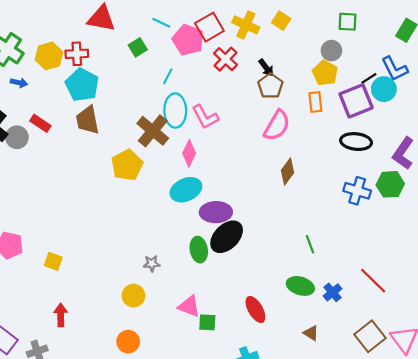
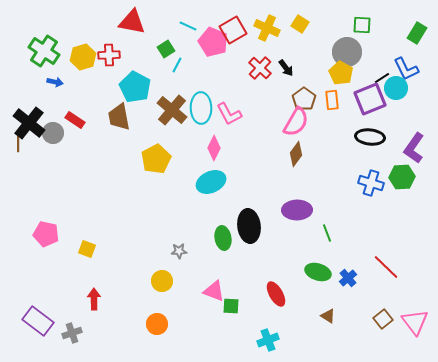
gray circle: (331, 51) -> (347, 52), size x1.5
red cross: (226, 59) -> (260, 68), moved
cyan line: (168, 76) -> (177, 65), moved
cyan pentagon: (82, 85) -> (135, 87), moved
brown pentagon: (270, 86) -> (304, 99), moved
brown cross: (153, 131) -> (172, 110), moved
brown diamond: (288, 171) -> (296, 154), moved
purple ellipse: (216, 212) -> (297, 210), moved
black ellipse: (227, 237) -> (249, 226), turned -52
brown square: (370, 336) -> (383, 319), size x0.7

